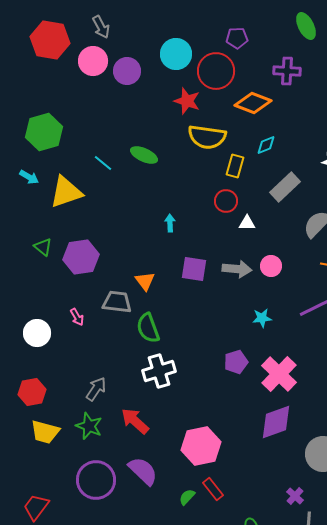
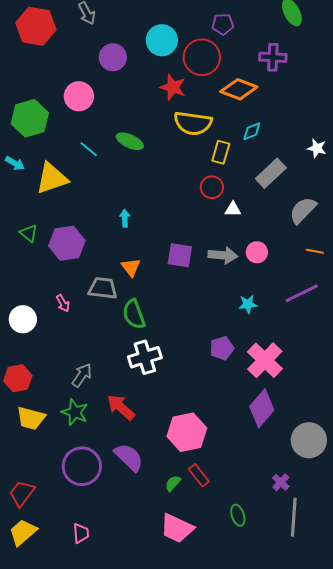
pink circle: (93, 61) -> (79, 96), moved
cyan arrow: (170, 223) -> (125, 218), moved
purple diamond: (276, 422) -> (262, 408), turned -30

